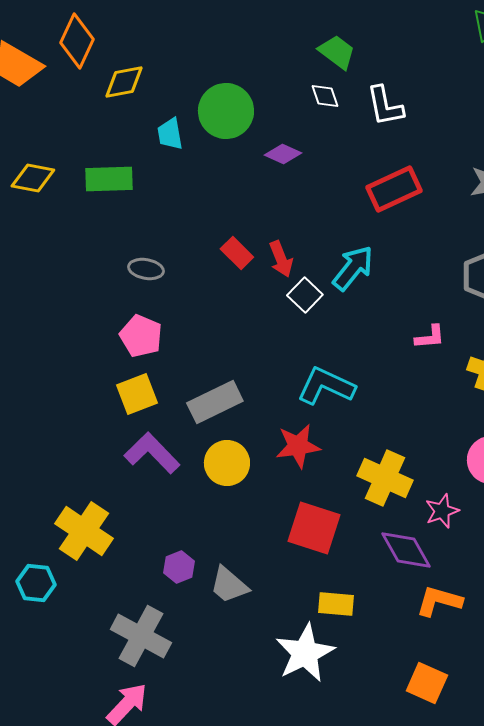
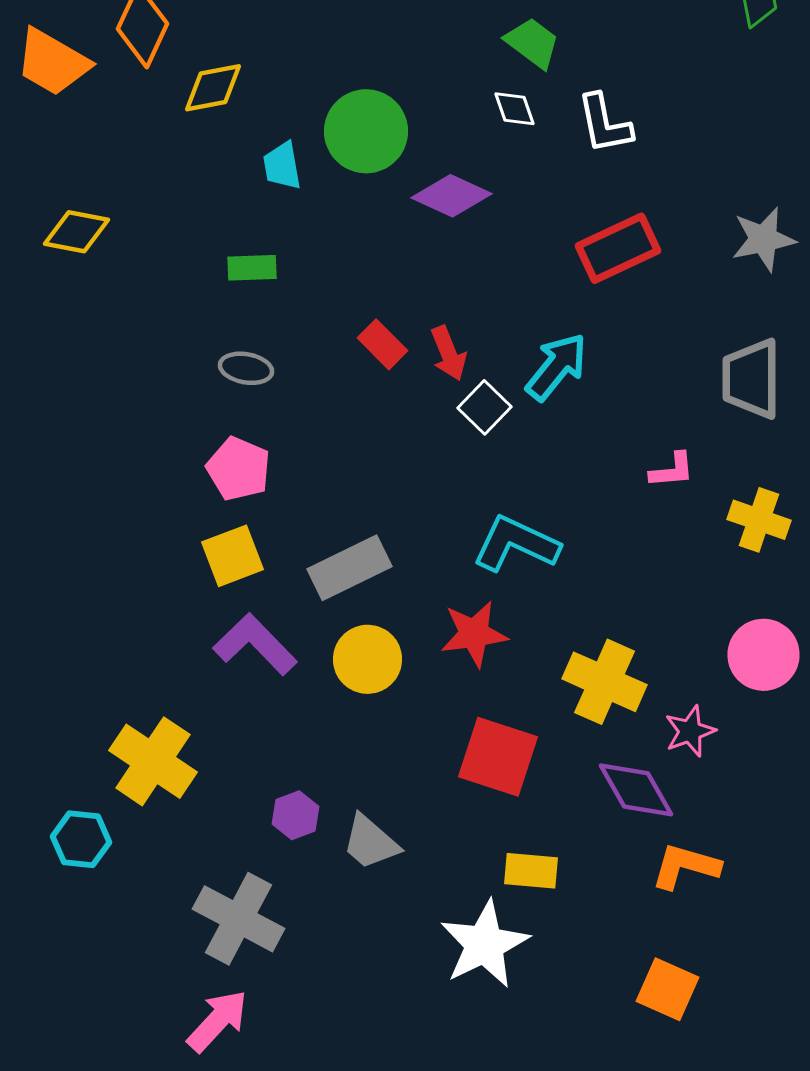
purple diamond: (283, 154) -> (452, 196), size x1.4
green rectangle: (109, 179) -> (252, 268), moved, size x0.7

